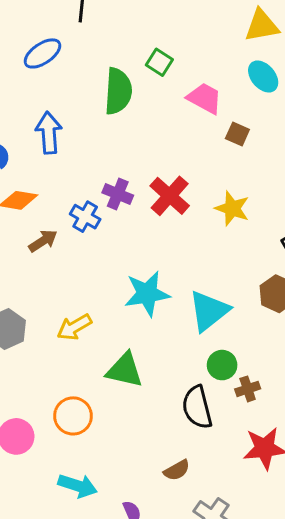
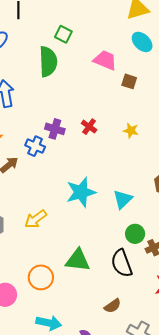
green square: (159, 62) -> (63, 34), moved
red cross: (170, 196) -> (89, 127), size x0.6
yellow star: (232, 208) -> (131, 131), size x0.7
cyan triangle: (209, 311) -> (123, 199), size x0.7
green triangle: (125, 370) -> (78, 260), moved

